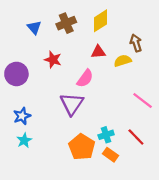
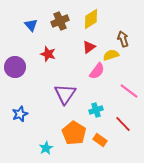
red triangle: (98, 52) -> (89, 47), turned -32
pink semicircle: (85, 78) -> (97, 71), moved
blue star: (22, 116) -> (20, 114), moved
cyan cross: (106, 135) -> (96, 110), moved
cyan star: (24, 140) -> (46, 148), moved

